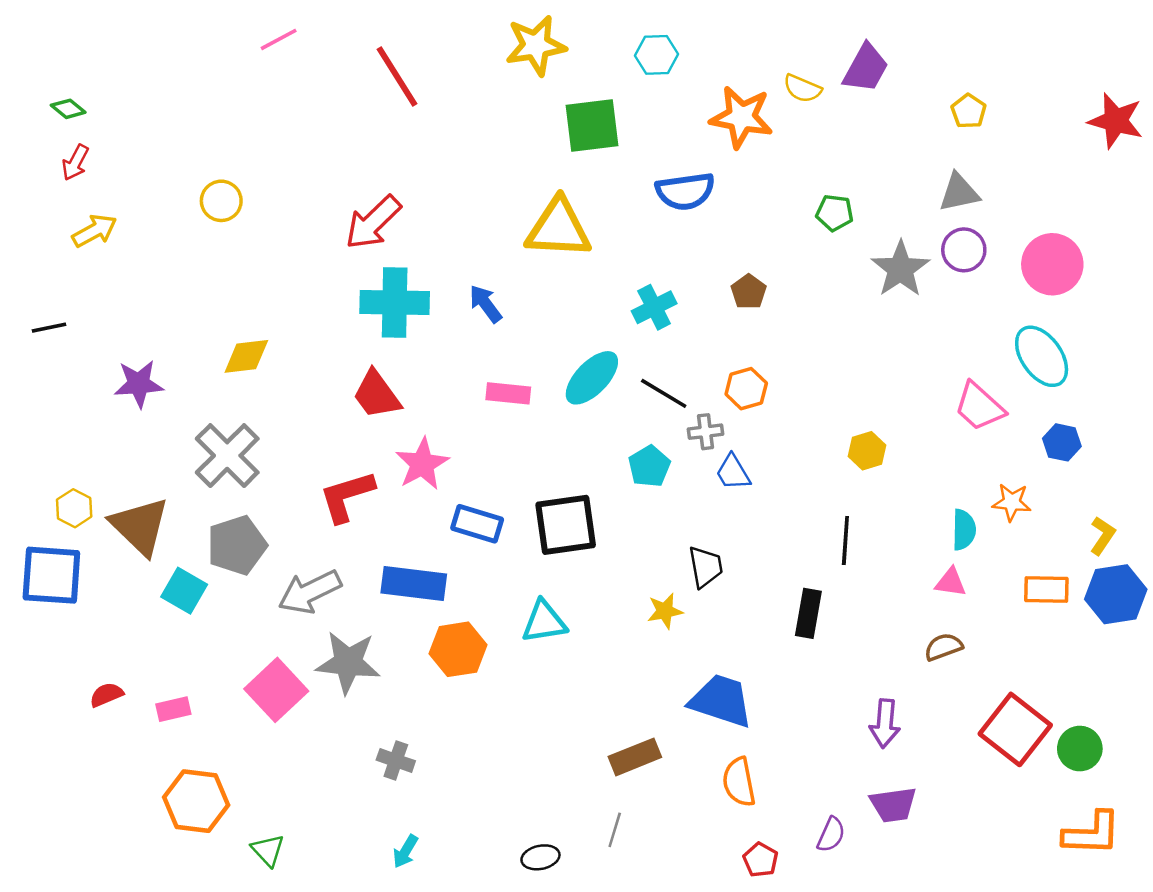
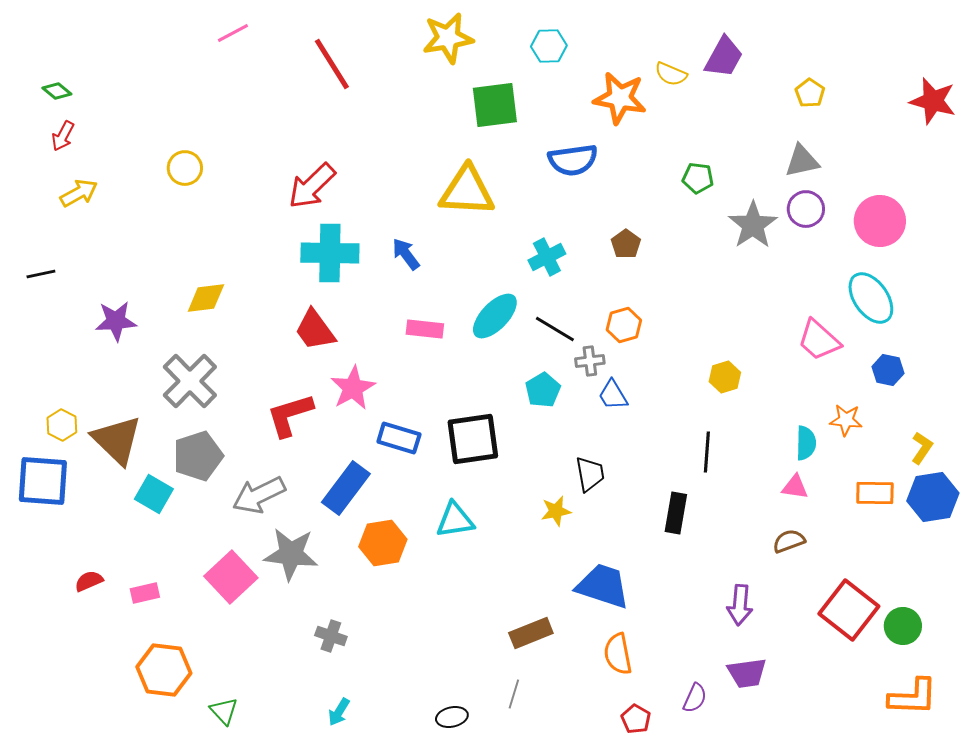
blue rectangle: (414, 584) -> (346, 488), turned -60

